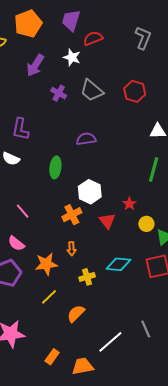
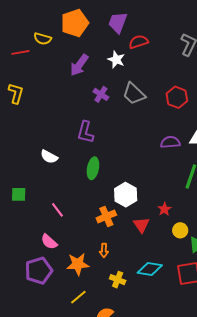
purple L-shape: (20, 129) -> (85, 132), moved
purple semicircle: (86, 139) -> (170, 142), moved
yellow cross: (87, 277) -> (118, 280), turned 35

